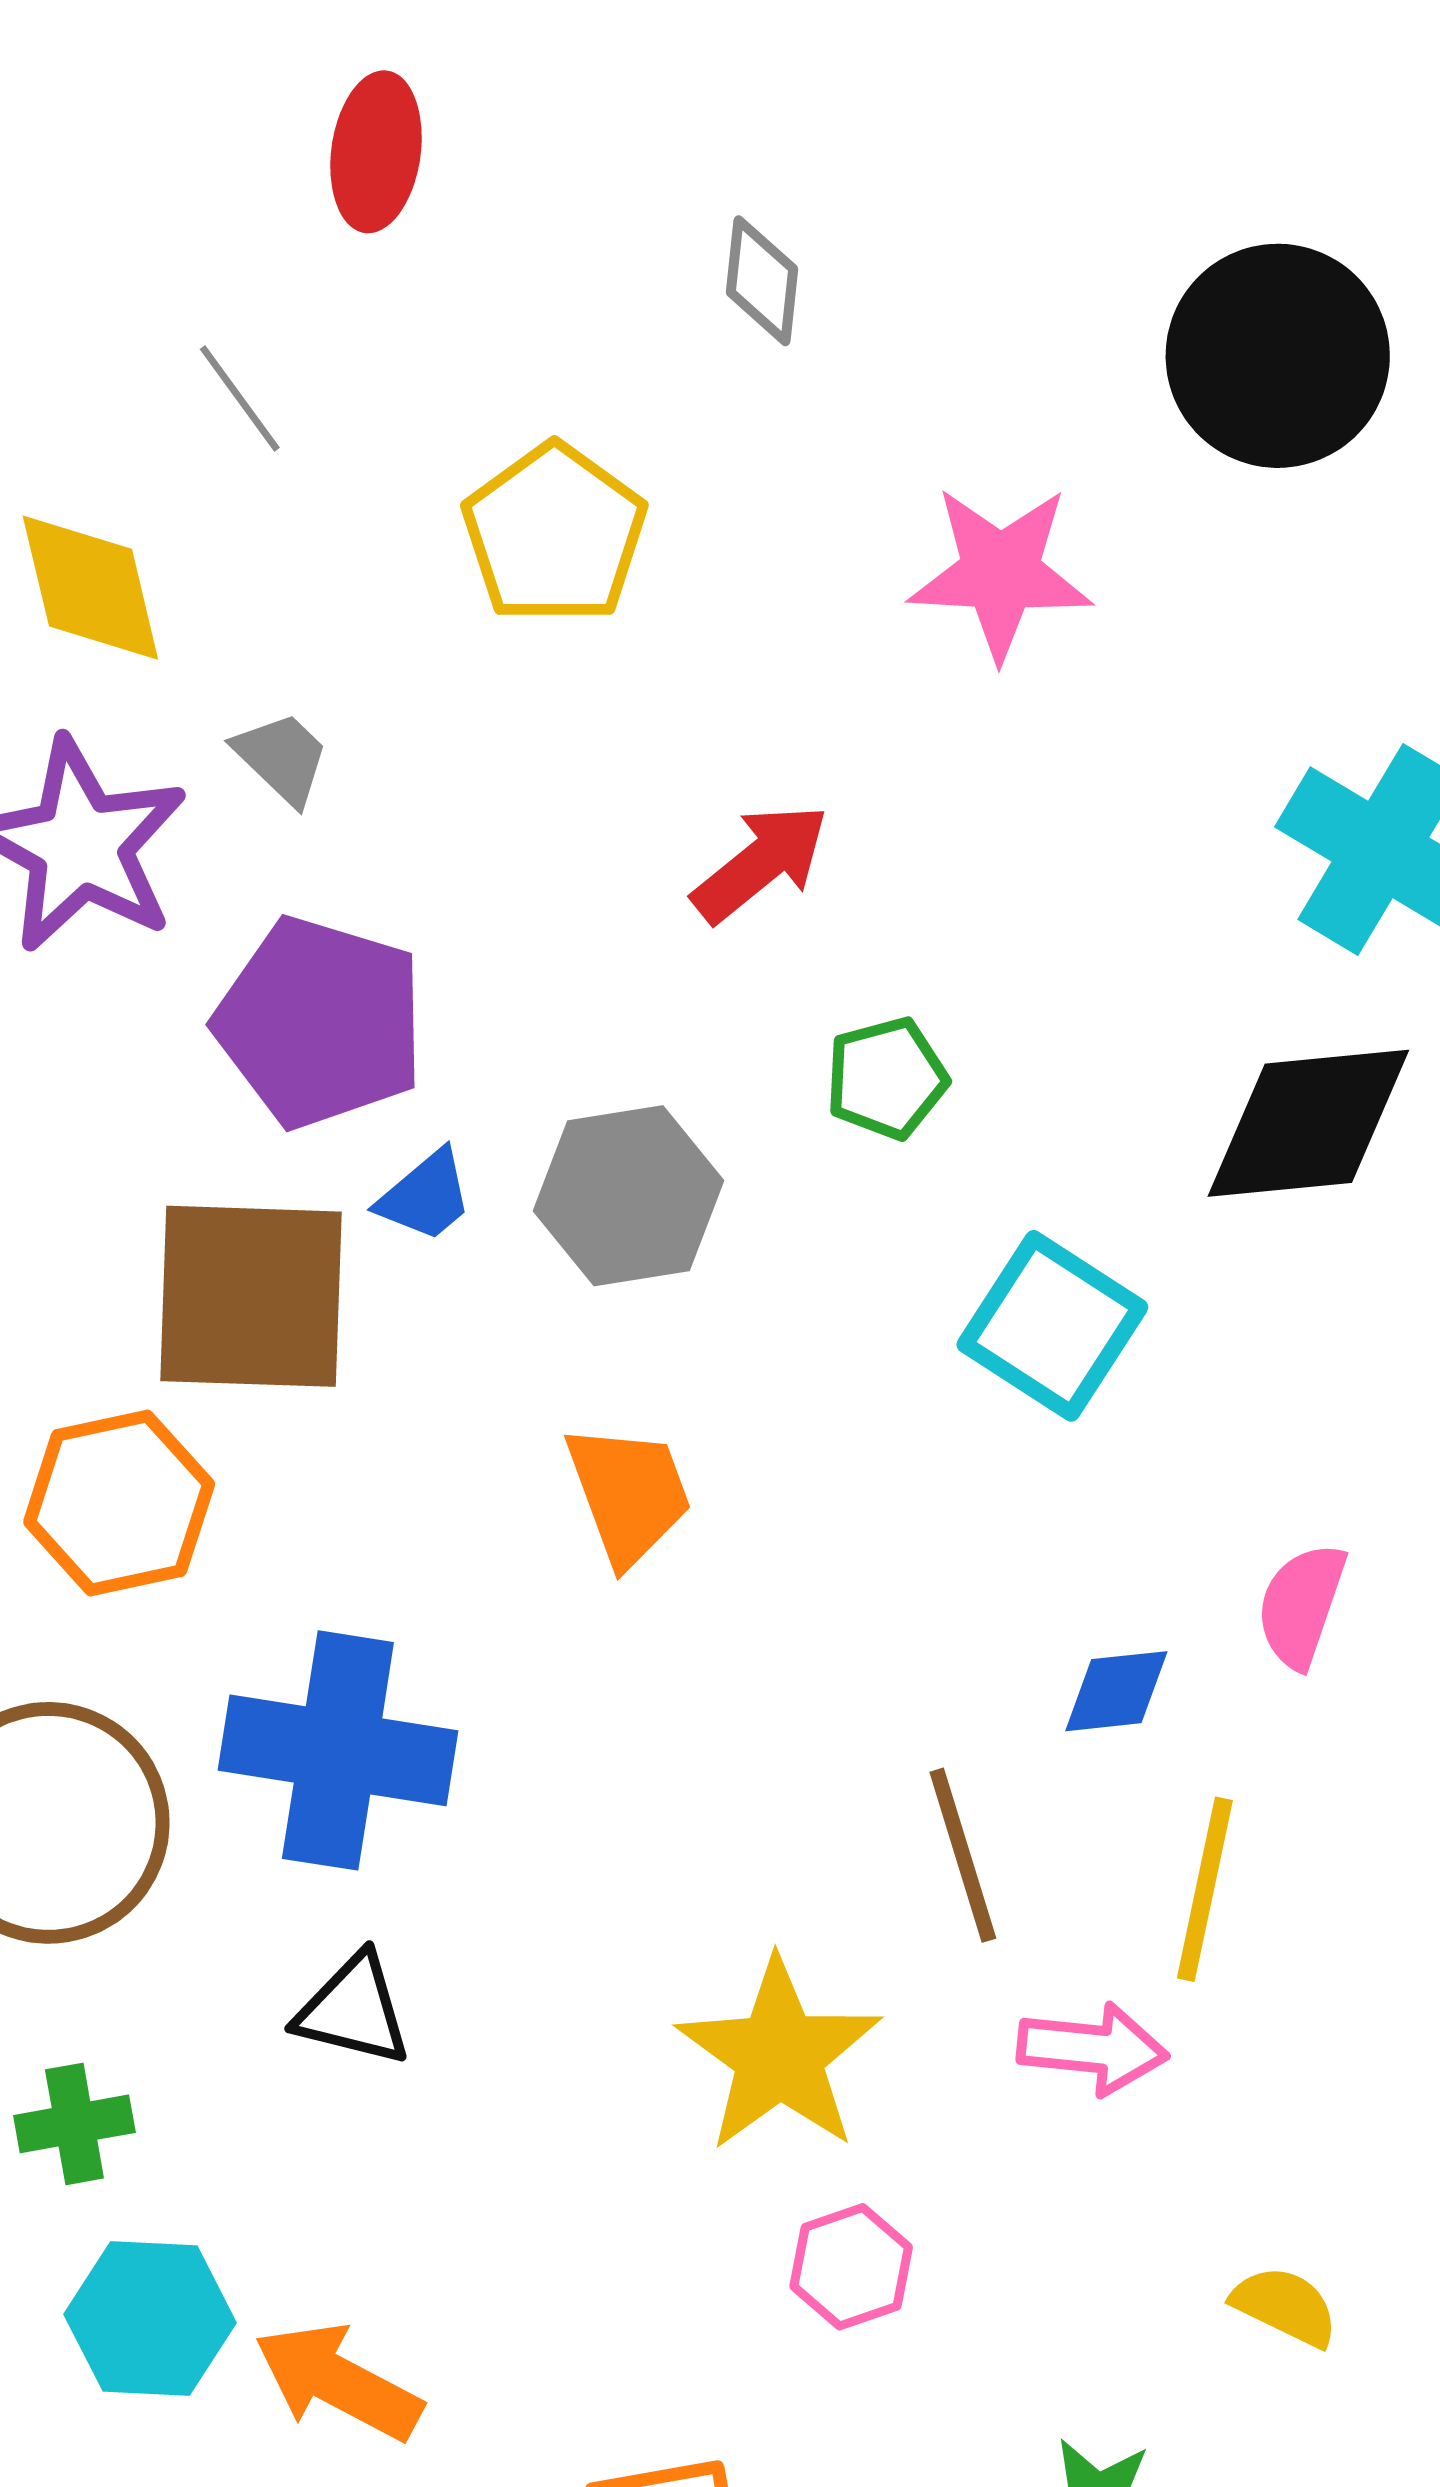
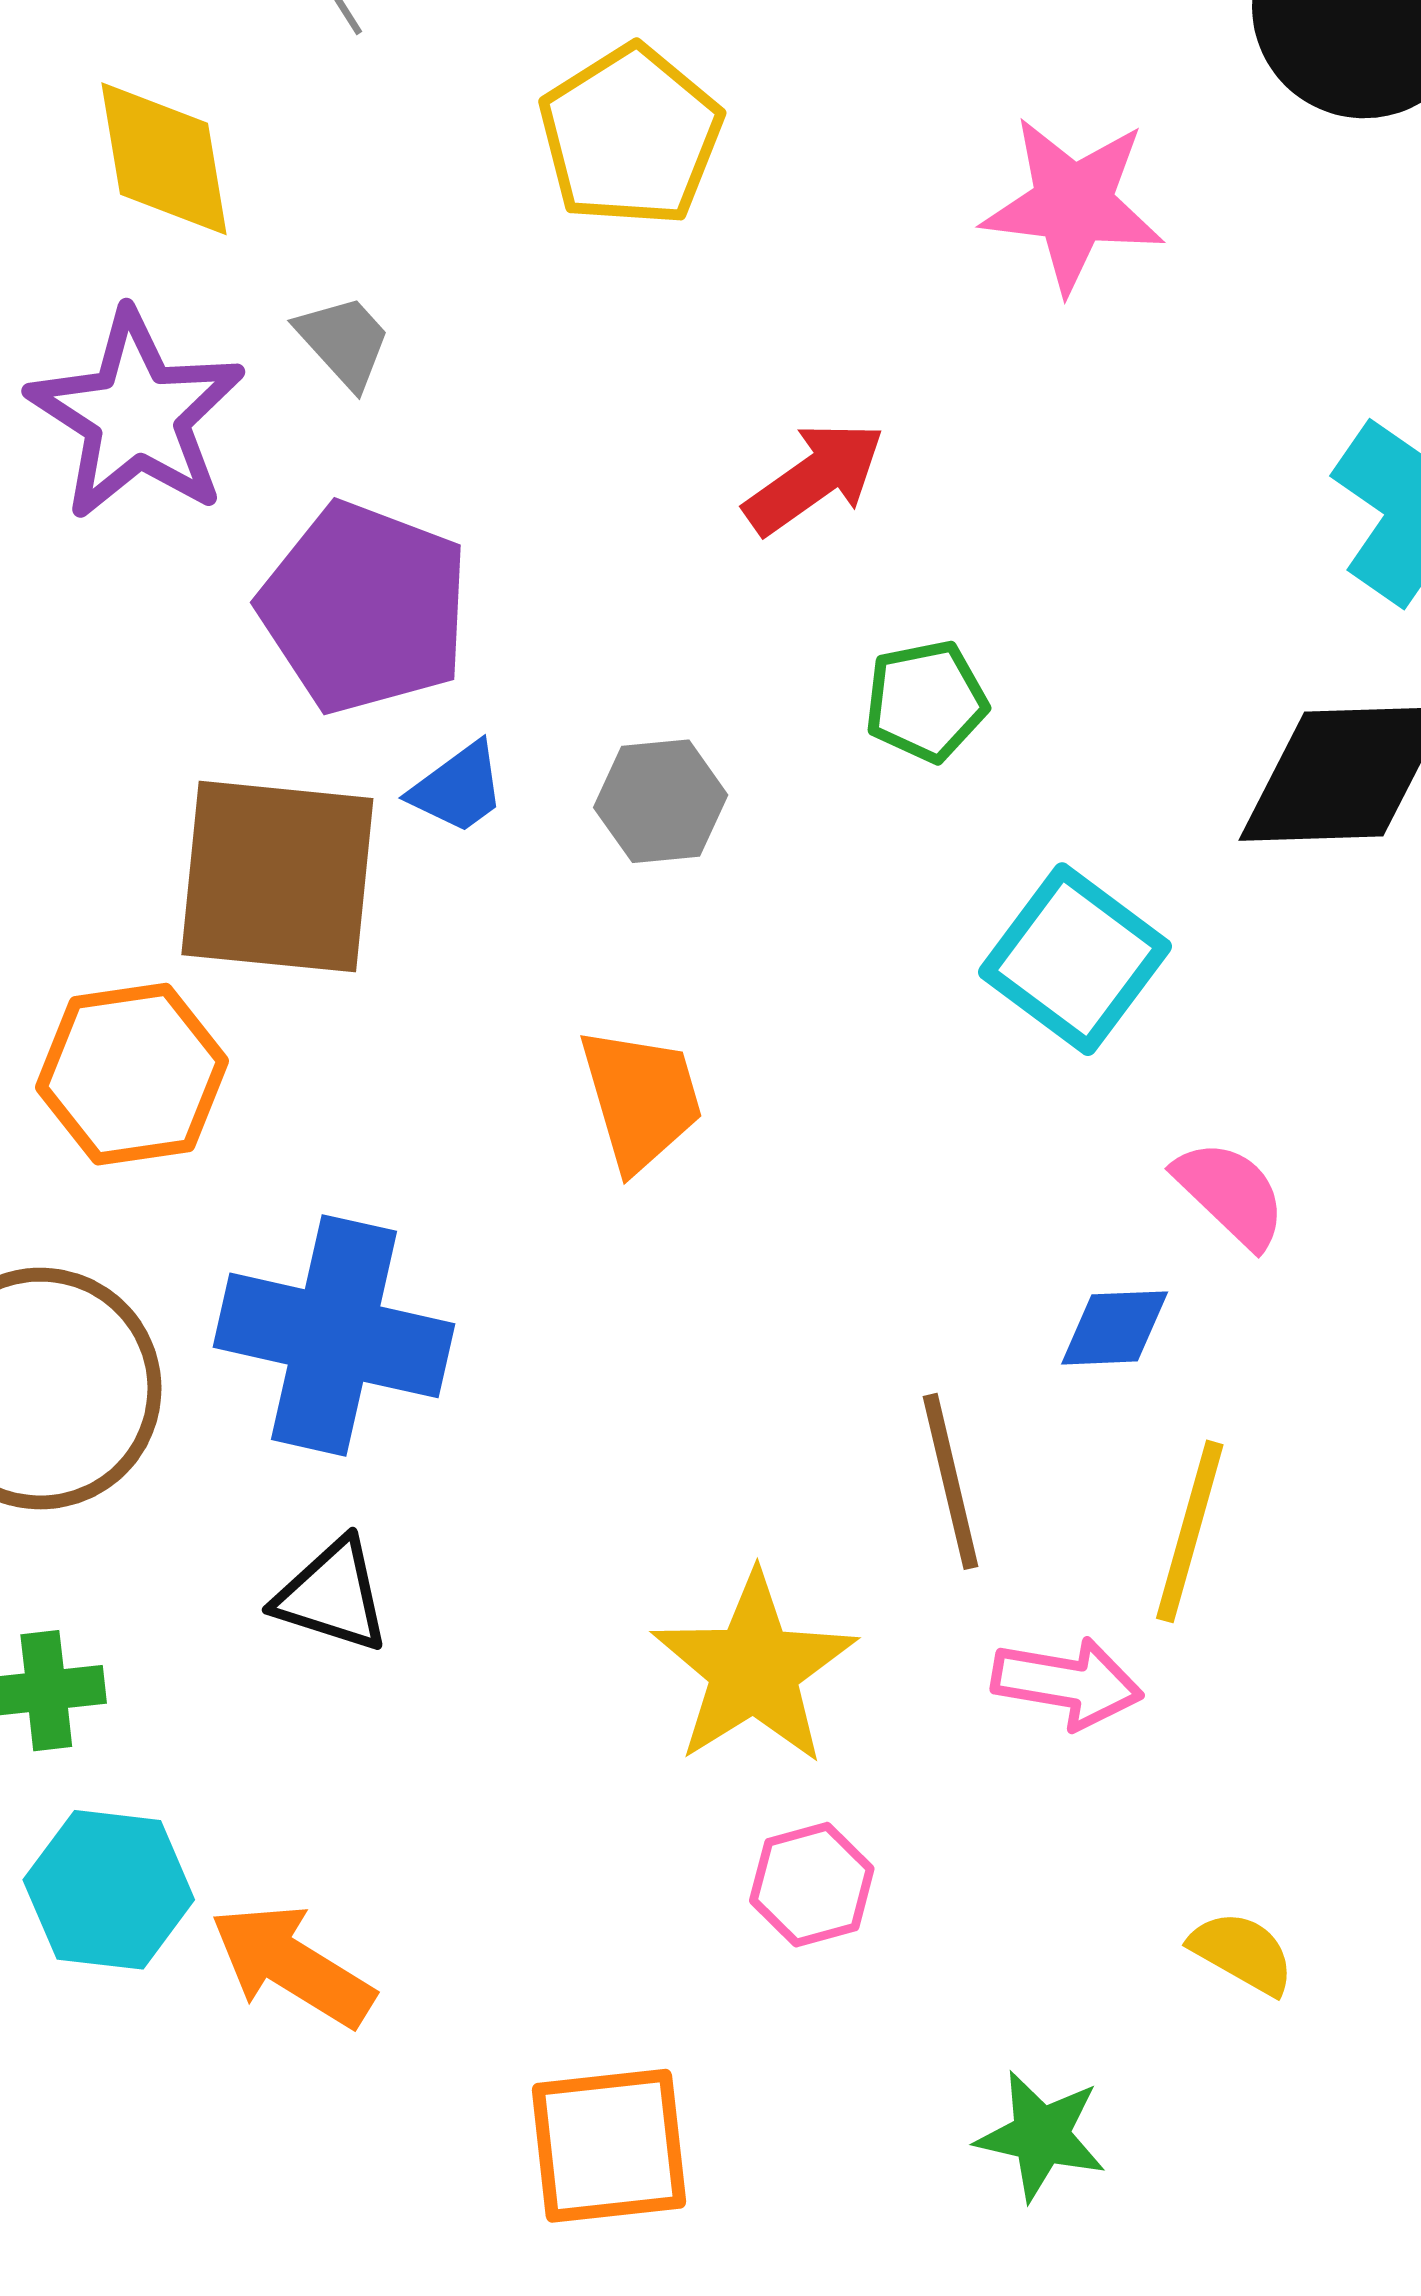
gray hexagon: (629, 1196) -> (661, 801), size x0.7
pink semicircle: (1301, 1605) -> (1231, 1194), moved, turned 111

